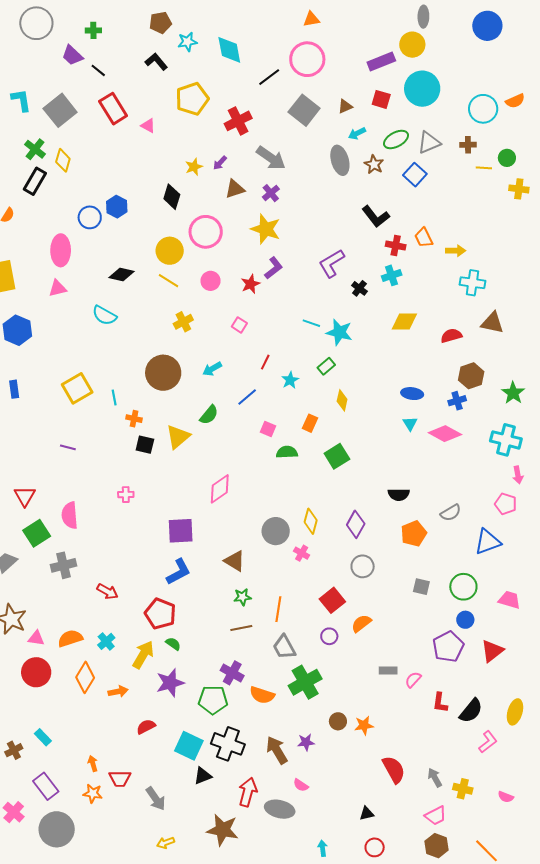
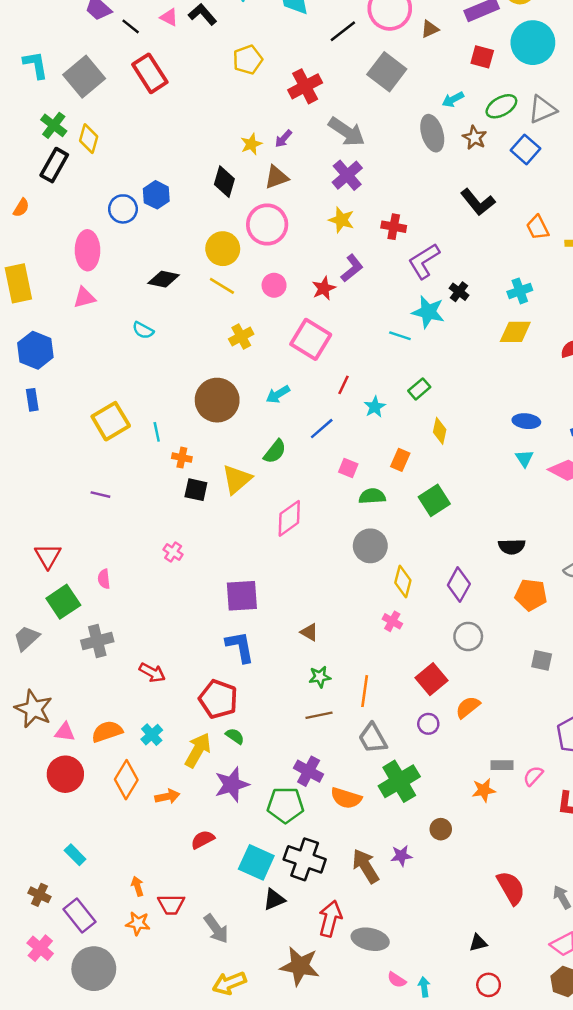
yellow pentagon: (192, 99) -> (248, 60), size x0.7
brown triangle: (345, 106) -> (430, 29), moved
pink triangle: (148, 126) -> (169, 17), moved
brown triangle: (235, 189) -> (276, 177), moved
purple cross: (271, 193) -> (347, 175), size x1.4
yellow star: (266, 229) -> (341, 220), size x0.7
red cross: (396, 245) -> (394, 227), moved
cyan cross: (392, 275) -> (520, 291), moved
cyan semicircle: (104, 315) -> (143, 330), size x0.7
pink square: (239, 325) -> (311, 339), size x2.0
cyan star: (339, 332) -> (428, 312), moved
blue rectangle: (14, 389) -> (32, 400), moved
pink diamond: (220, 489) -> (289, 518), moved
pink cross: (126, 495) -> (173, 552), turned 35
pink semicircle: (70, 515) -> (104, 579), size x0.6
gray circle: (276, 531) -> (370, 546), moved
orange pentagon: (414, 534) -> (531, 595), turned 30
brown triangle: (235, 561) -> (309, 632), size x0.7
blue L-shape: (178, 572) -> (240, 647), turned -72
orange star: (364, 725) -> (484, 790), moved
brown cross: (14, 750) -> (40, 895), moved, turned -36
pink semicircle: (301, 785) -> (397, 980), moved
yellow arrow: (166, 843) -> (229, 983), size x1.5

